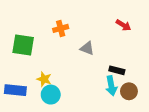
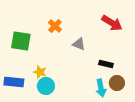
red arrow: (123, 25) -> (112, 23), size x1.5
orange cross: (61, 28) -> (55, 26), turned -32
cyan arrow: (111, 86) -> (101, 88), moved

